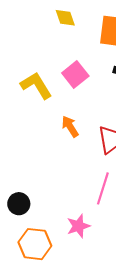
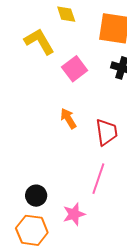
yellow L-shape: (36, 85) -> (39, 41), moved
black circle: (19, 204) -> (36, 196), moved

